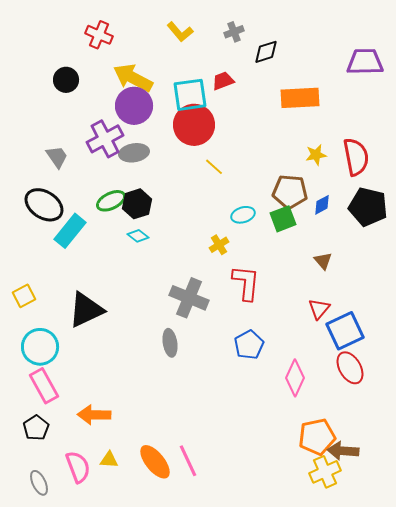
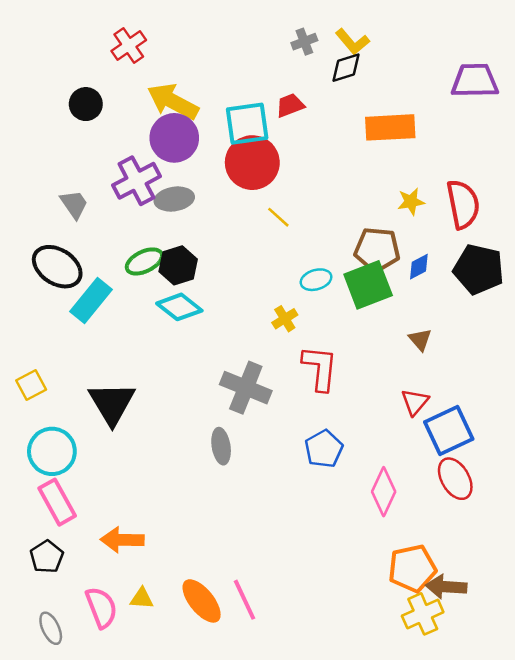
yellow L-shape: (180, 32) -> (352, 42), moved
red cross: (99, 35) -> (129, 46), turned 32
green square: (283, 219) -> (368, 285), size x1.4
cyan diamond: (138, 236) -> (179, 307), size x1.6
black triangle: (86, 310) -> (112, 403), turned -36

